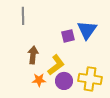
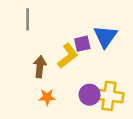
yellow L-shape: (56, 65) -> (68, 56), moved
purple circle: (64, 81) -> (90, 95), moved

